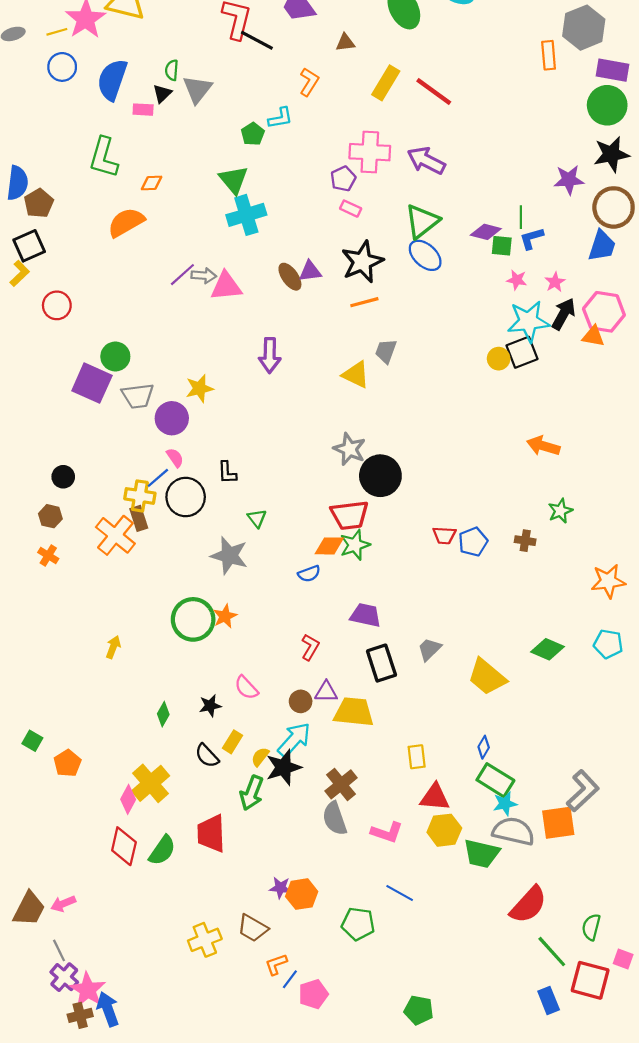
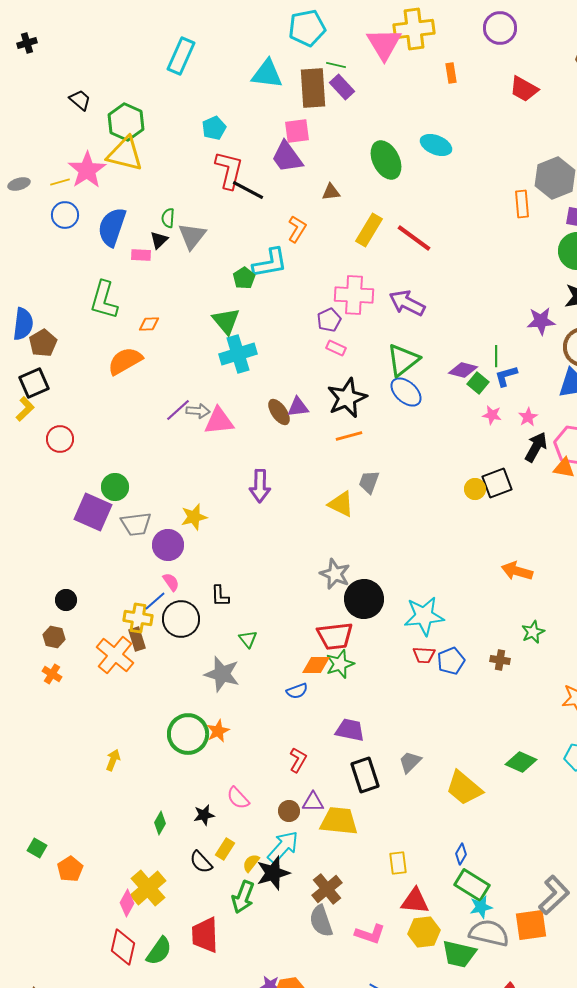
cyan L-shape: (280, 118) -> (270, 263), size x1.5
green square: (502, 246) -> (478, 383), turned 35
cyan star: (528, 321) -> (424, 616), moved

